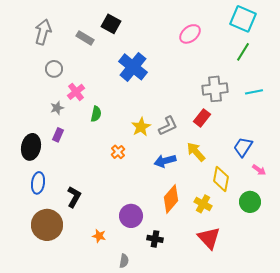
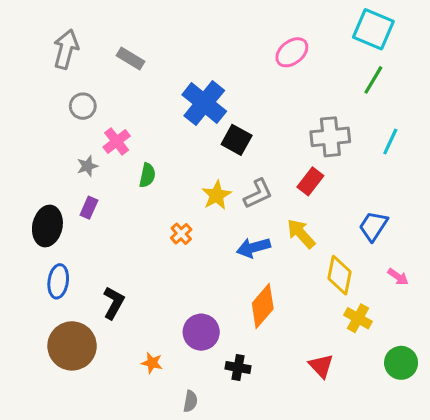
black square: (111, 24) -> (237, 140), moved
cyan line: (254, 92) -> (390, 141), turned -54
pink arrow: (259, 170) -> (398, 277), moved
green circle: (250, 202) -> (401, 363), moved
yellow cross: (203, 204) -> (358, 318), moved
red triangle: (209, 238) -> (321, 366), size x0.7

